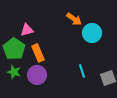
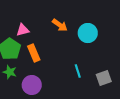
orange arrow: (74, 19) -> (60, 25), moved
purple circle: (37, 75) -> (32, 85), moved

